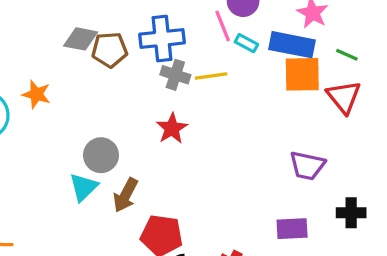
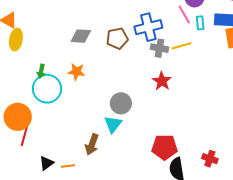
gray diamond: (81, 39) -> (81, 36), moved
cyan rectangle: (246, 43) -> (200, 23), turned 64
brown arrow: (126, 195) -> (92, 144), moved

